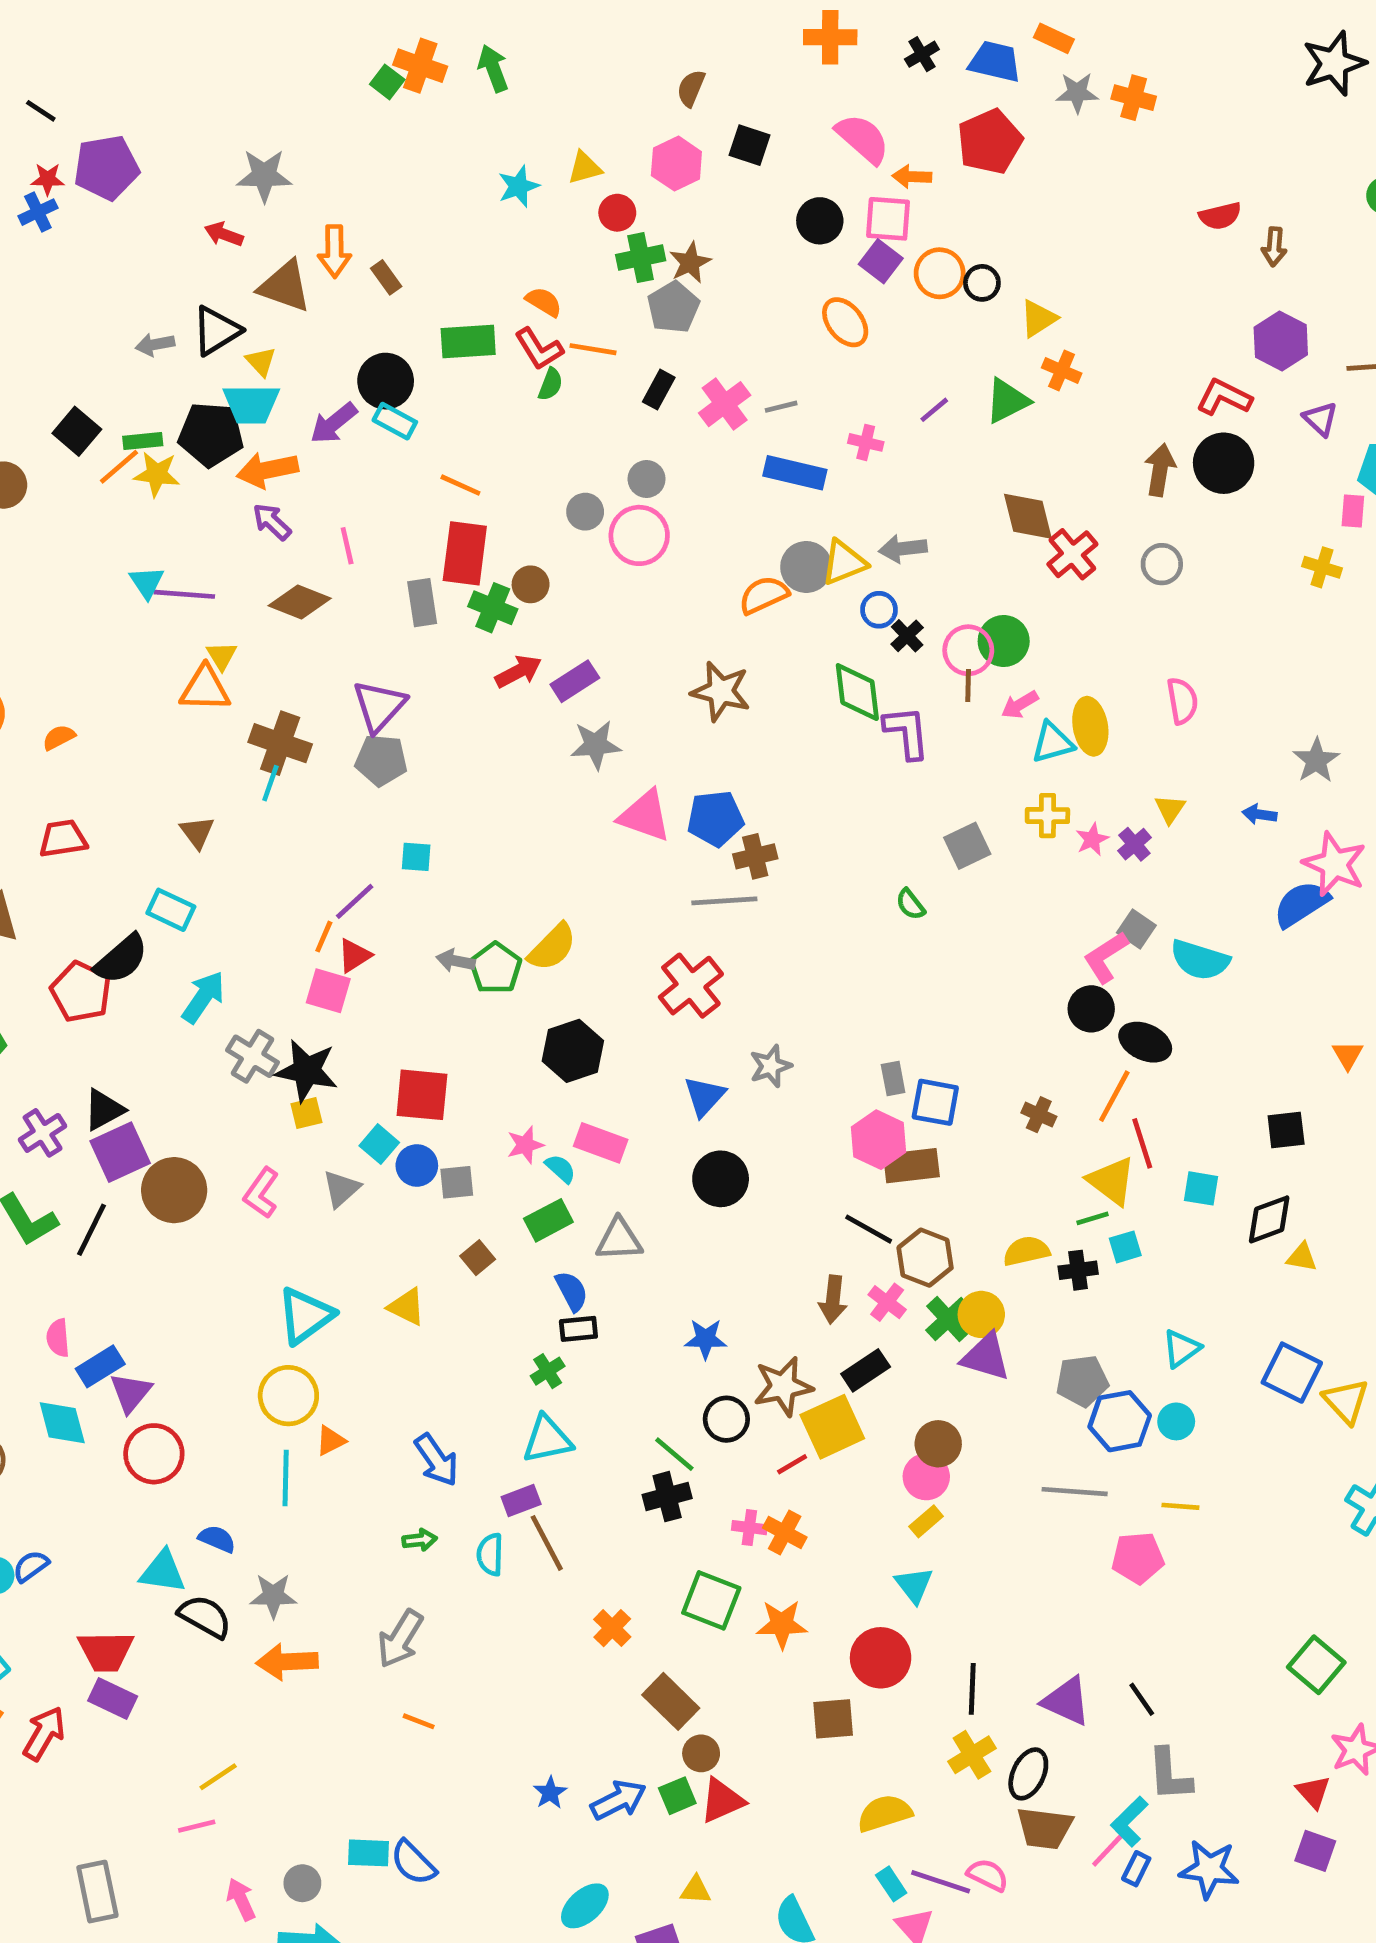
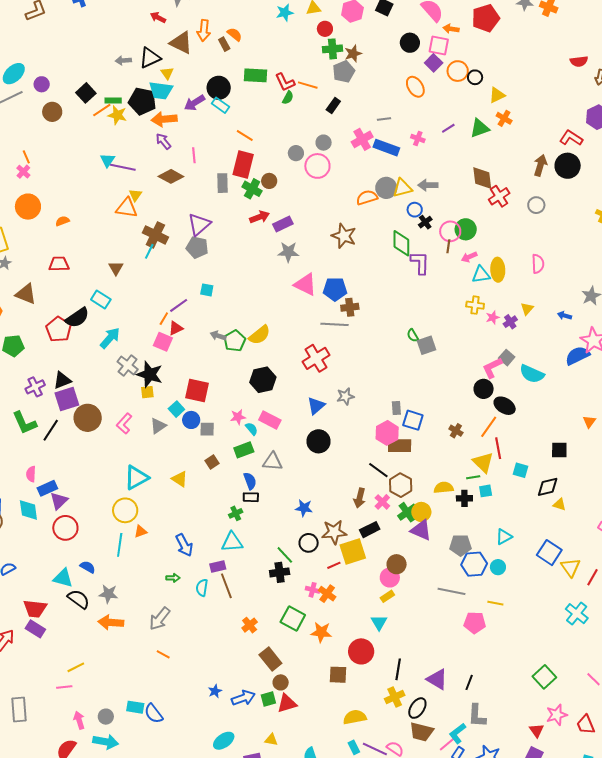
orange semicircle: (544, 302) -> (235, 34), moved
pink cross: (725, 404) -> (362, 139), moved
gray square: (967, 846) -> (427, 345), moved
black line: (1142, 1699) -> (469, 682), turned 49

